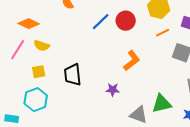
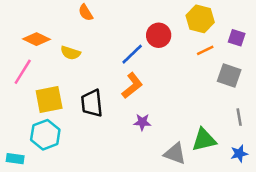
blue line: (101, 22) -> (132, 54), moved
yellow semicircle: (42, 46) -> (70, 53), moved
orange L-shape: (132, 61) -> (132, 86), moved
yellow square: (39, 72) -> (49, 99), size x1.6

